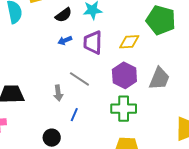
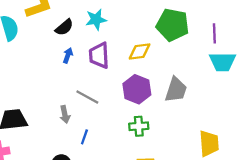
blue arrow: (65, 40) -> (68, 55), turned 136
green cross: (124, 109) -> (139, 126), size x0.7

